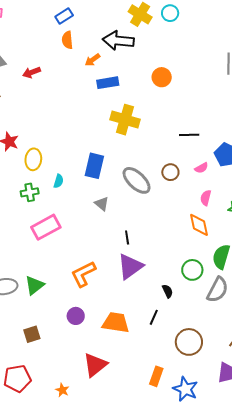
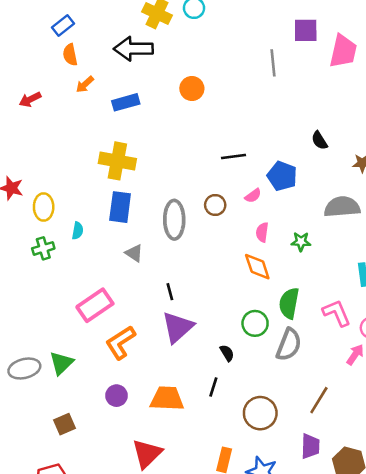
orange arrow: (92, 60) -> (85, 84), moved
yellow cross: (125, 120) -> (117, 161), moved
gray ellipse: (137, 180) -> (174, 220), turned 52
pink rectangle: (46, 227) -> (95, 305), moved

